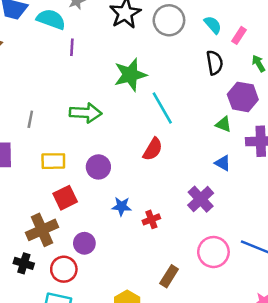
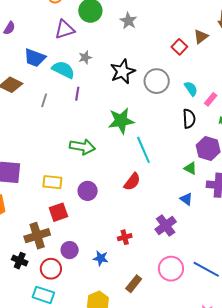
gray line: (30, 119) -> (44, 100), moved
blue star: (121, 206) -> (101, 258), moved

